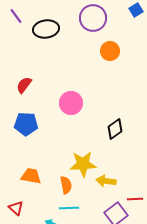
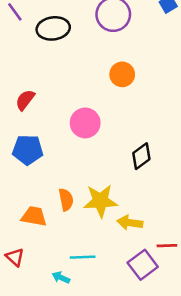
orange circle: (110, 51) -> (122, 74), moved
orange semicircle: (66, 185) -> (66, 200), moved

